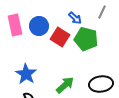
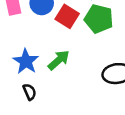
green arrow: (65, 85) -> (59, 60), moved

